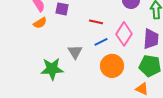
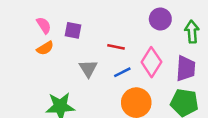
gray triangle: (75, 52) -> (88, 68), moved

